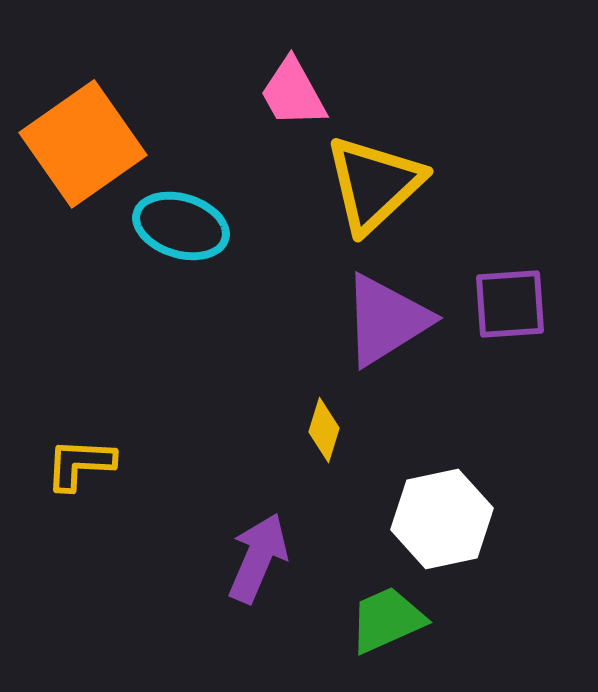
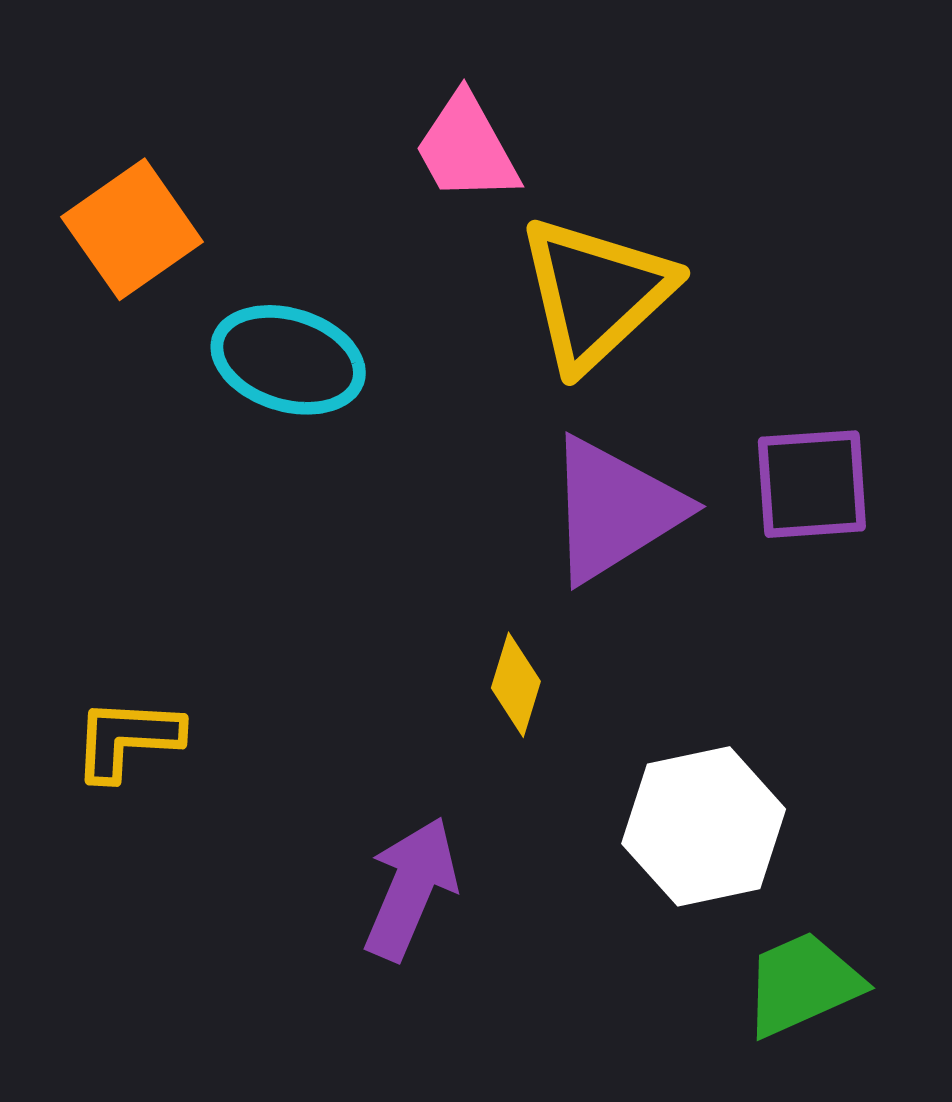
orange square: (83, 144) -> (132, 229), size x0.7
green trapezoid: (387, 620) -> (802, 984), moved

